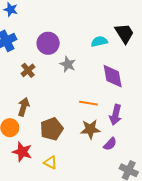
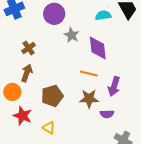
brown cross: (28, 70) -> (29, 48), moved
purple diamond: (113, 76) -> (98, 48), moved
purple semicircle: (110, 144) -> (107, 114), turned 40

